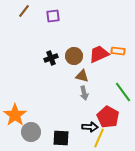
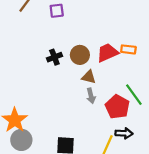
red pentagon: (108, 117) -> (117, 107), moved
black arrow: (90, 127) -> (124, 133), moved
gray circle: (31, 132) -> (21, 140), moved

